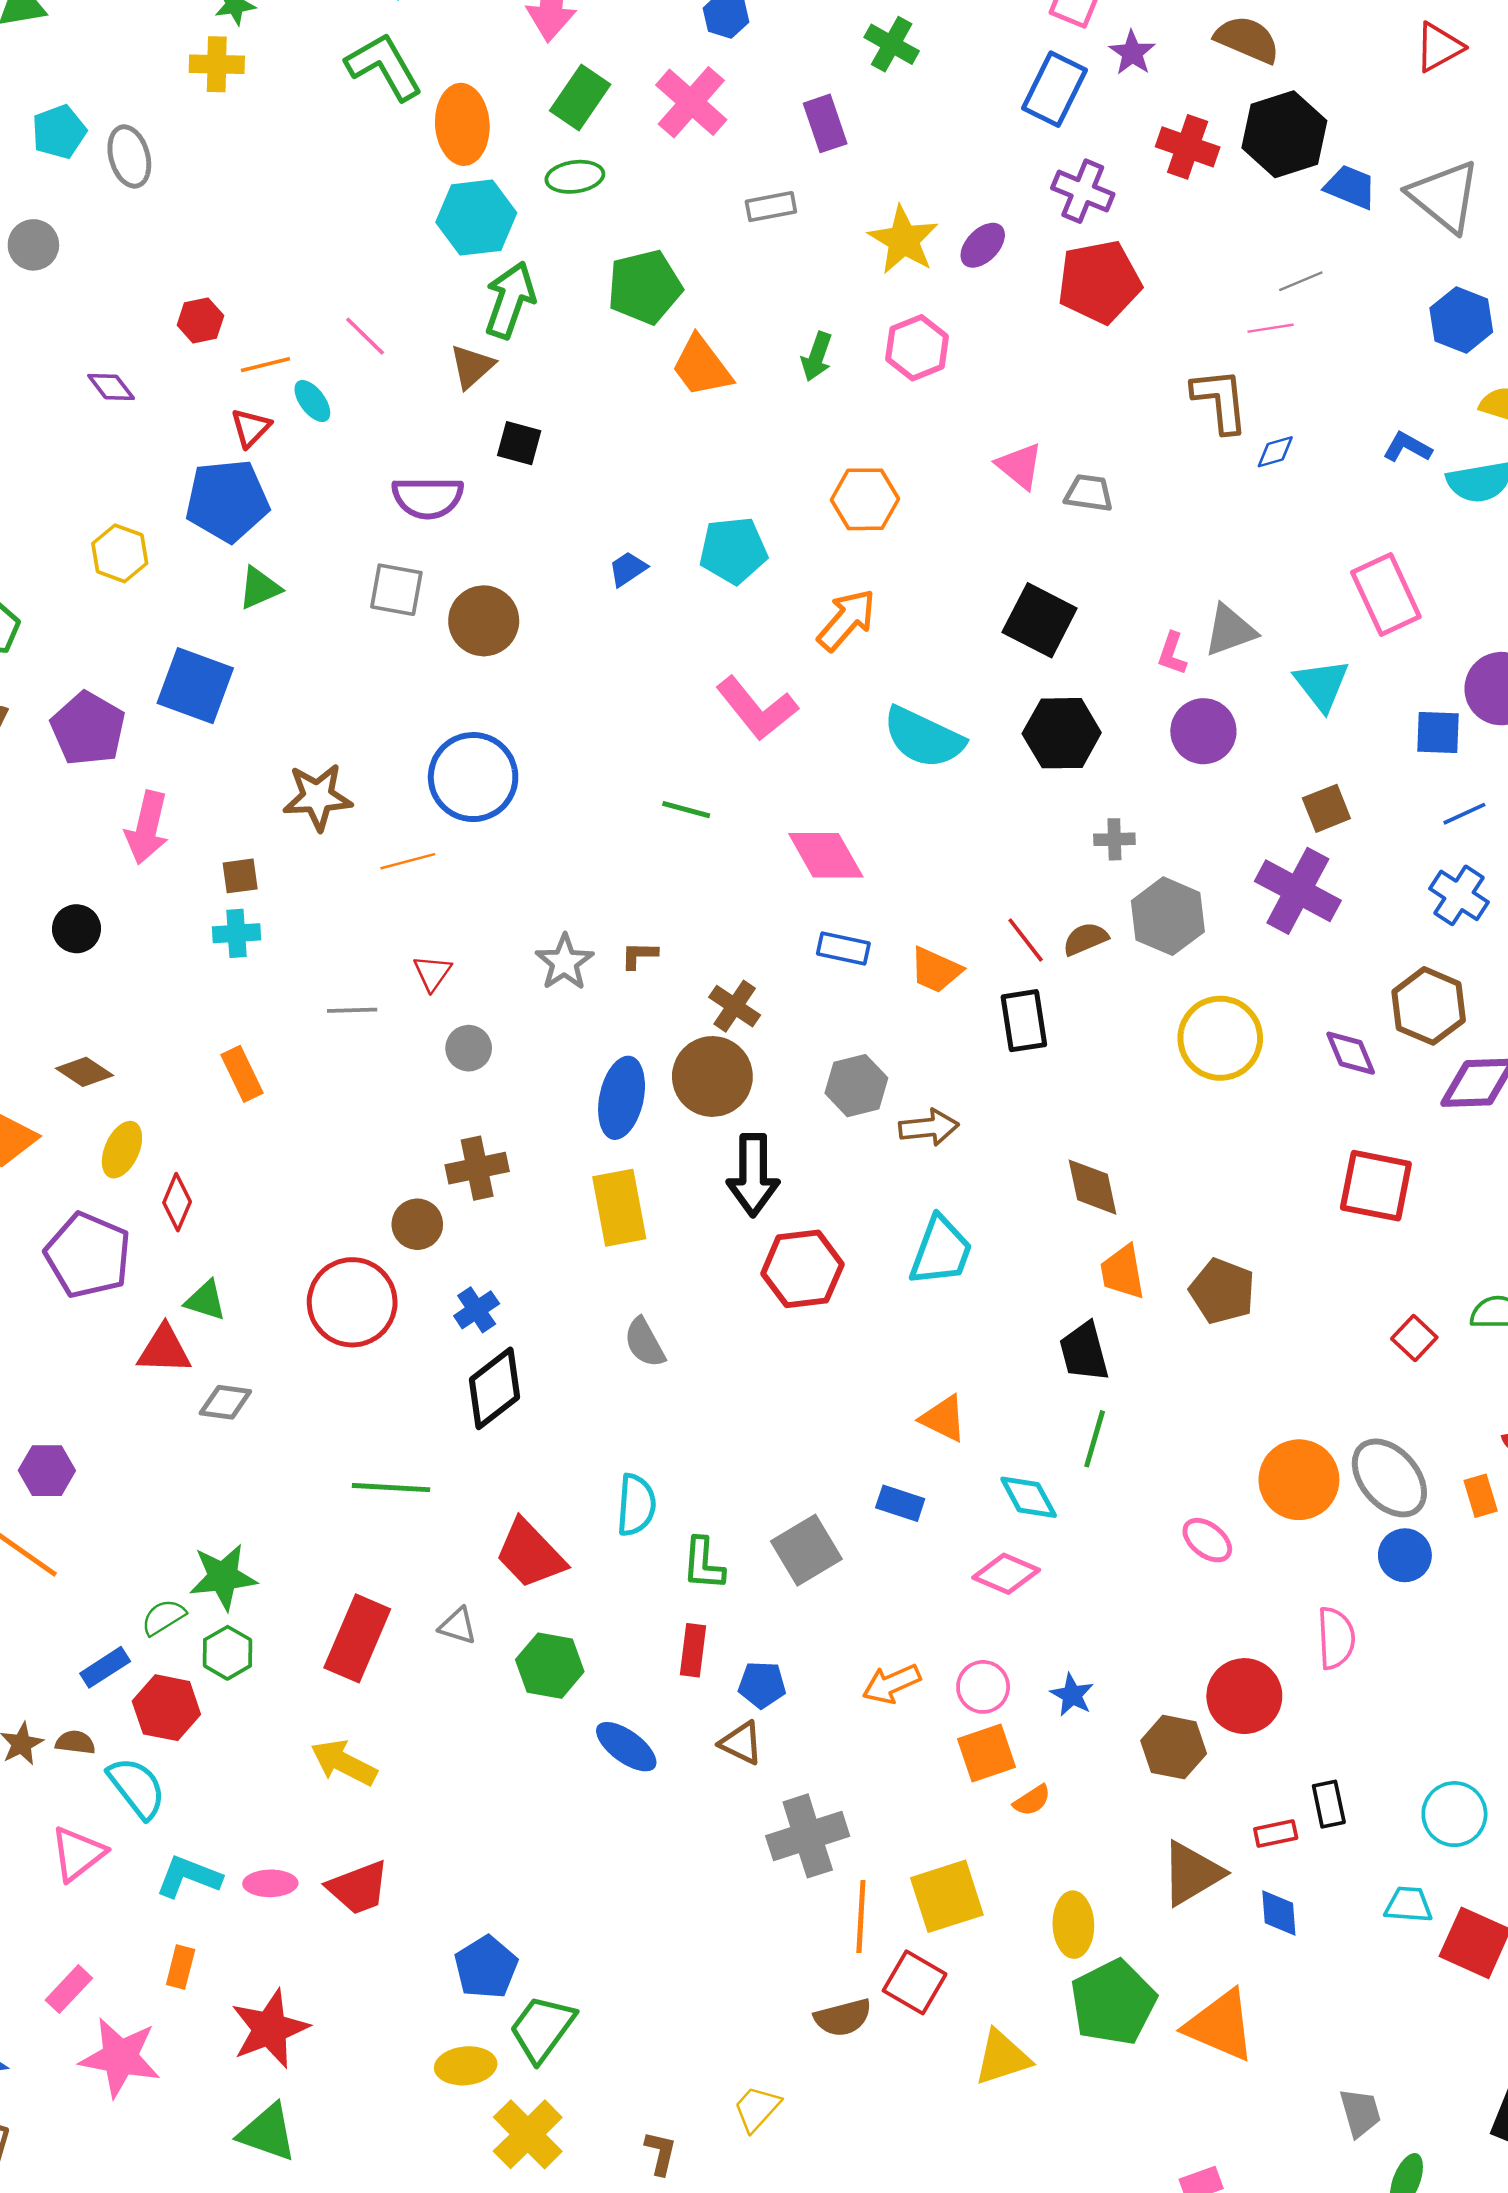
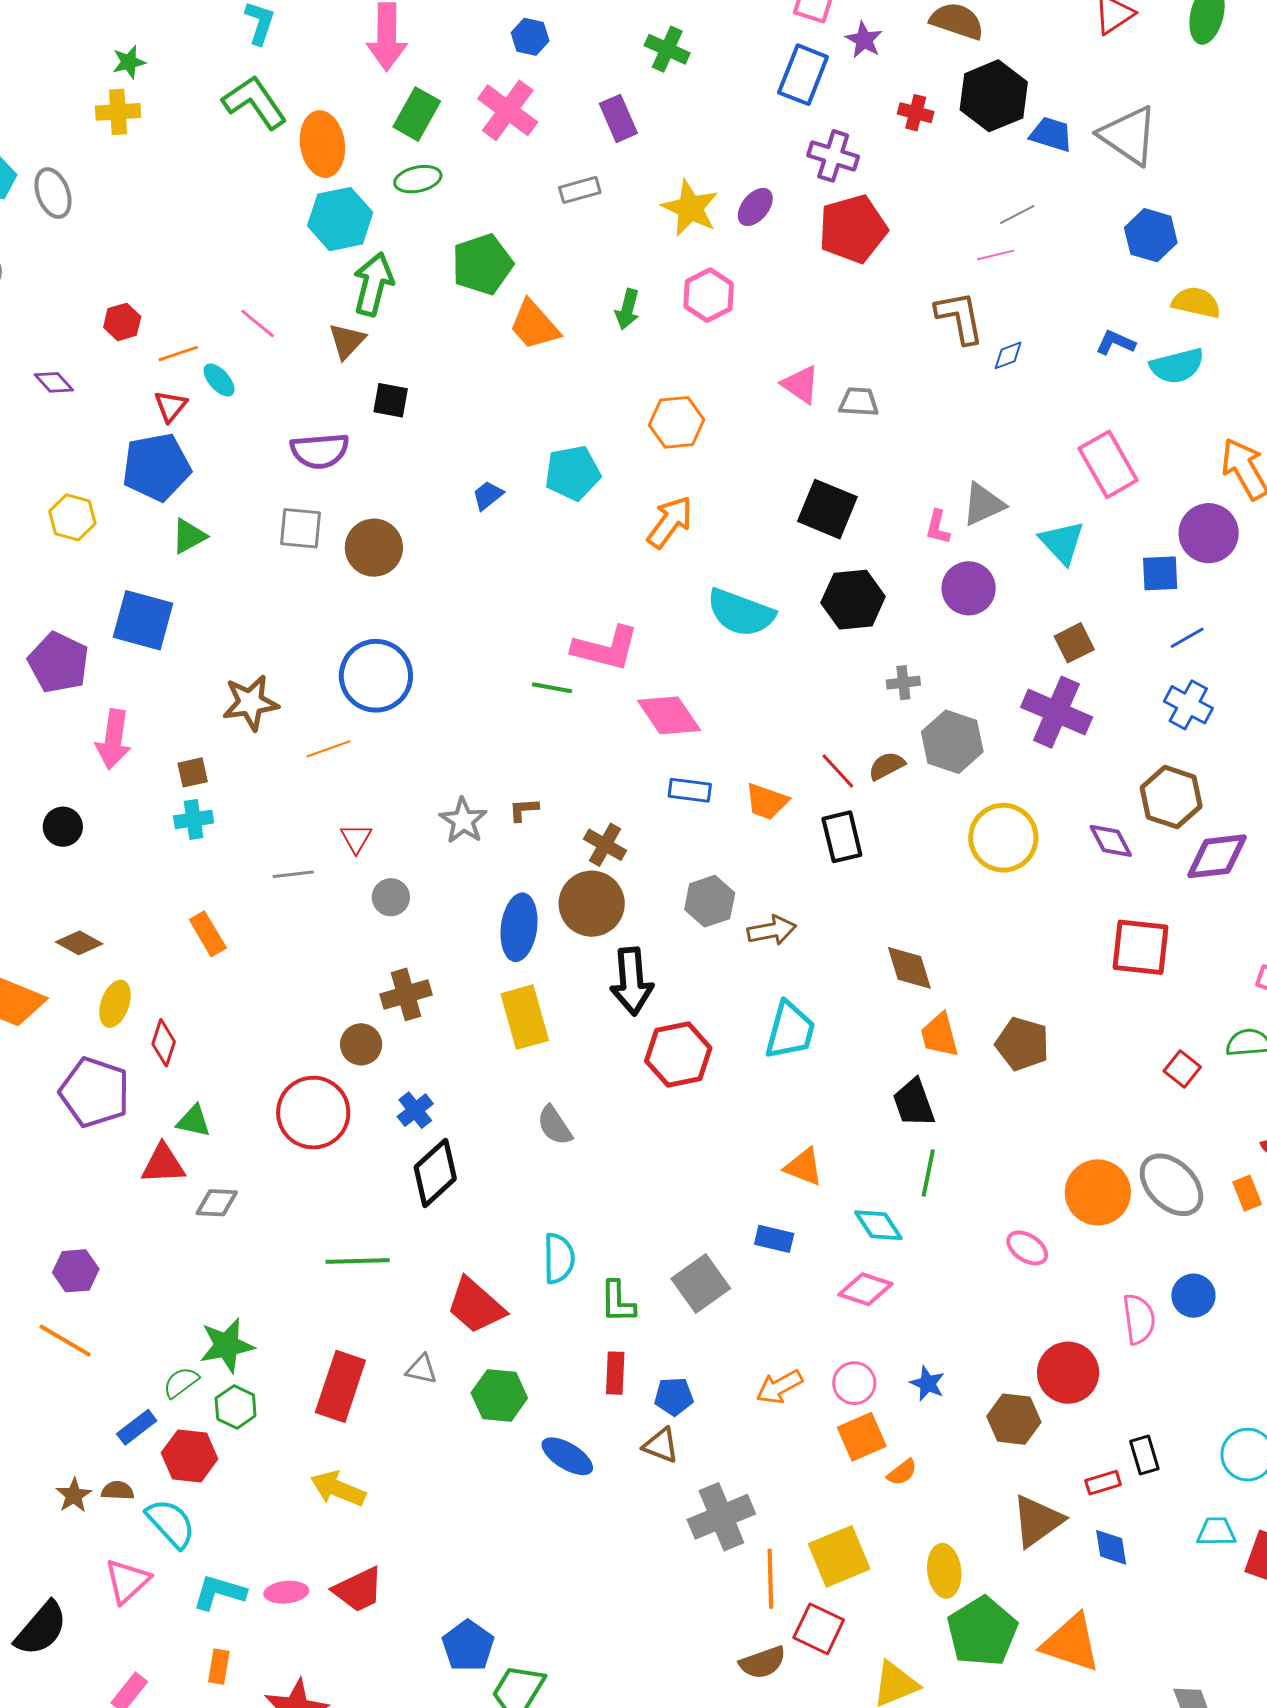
red cross: (1188, 147) -> (916, 113), size x0.7
pink L-shape: (757, 708) -> (606, 648), moved, turned -32
blue circle: (1405, 1555) -> (1193, 1296), moved

